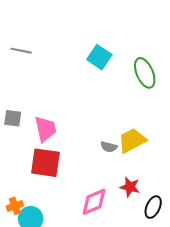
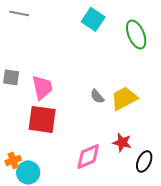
gray semicircle: (109, 147) -> (97, 96), moved, turned 35

